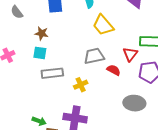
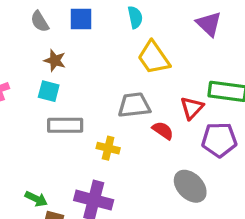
gray semicircle: (17, 12) -> (40, 22), moved
yellow cross: (81, 85) -> (108, 148), turned 32
gray ellipse: (134, 103) -> (190, 186), turned 35

